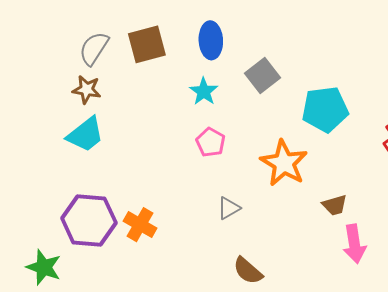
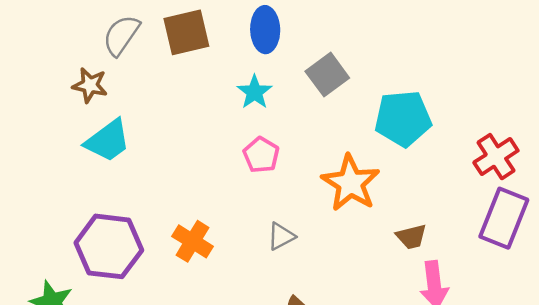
brown star: (87, 90) -> (90, 85), moved
orange cross: (140, 225) -> (193, 241), moved

